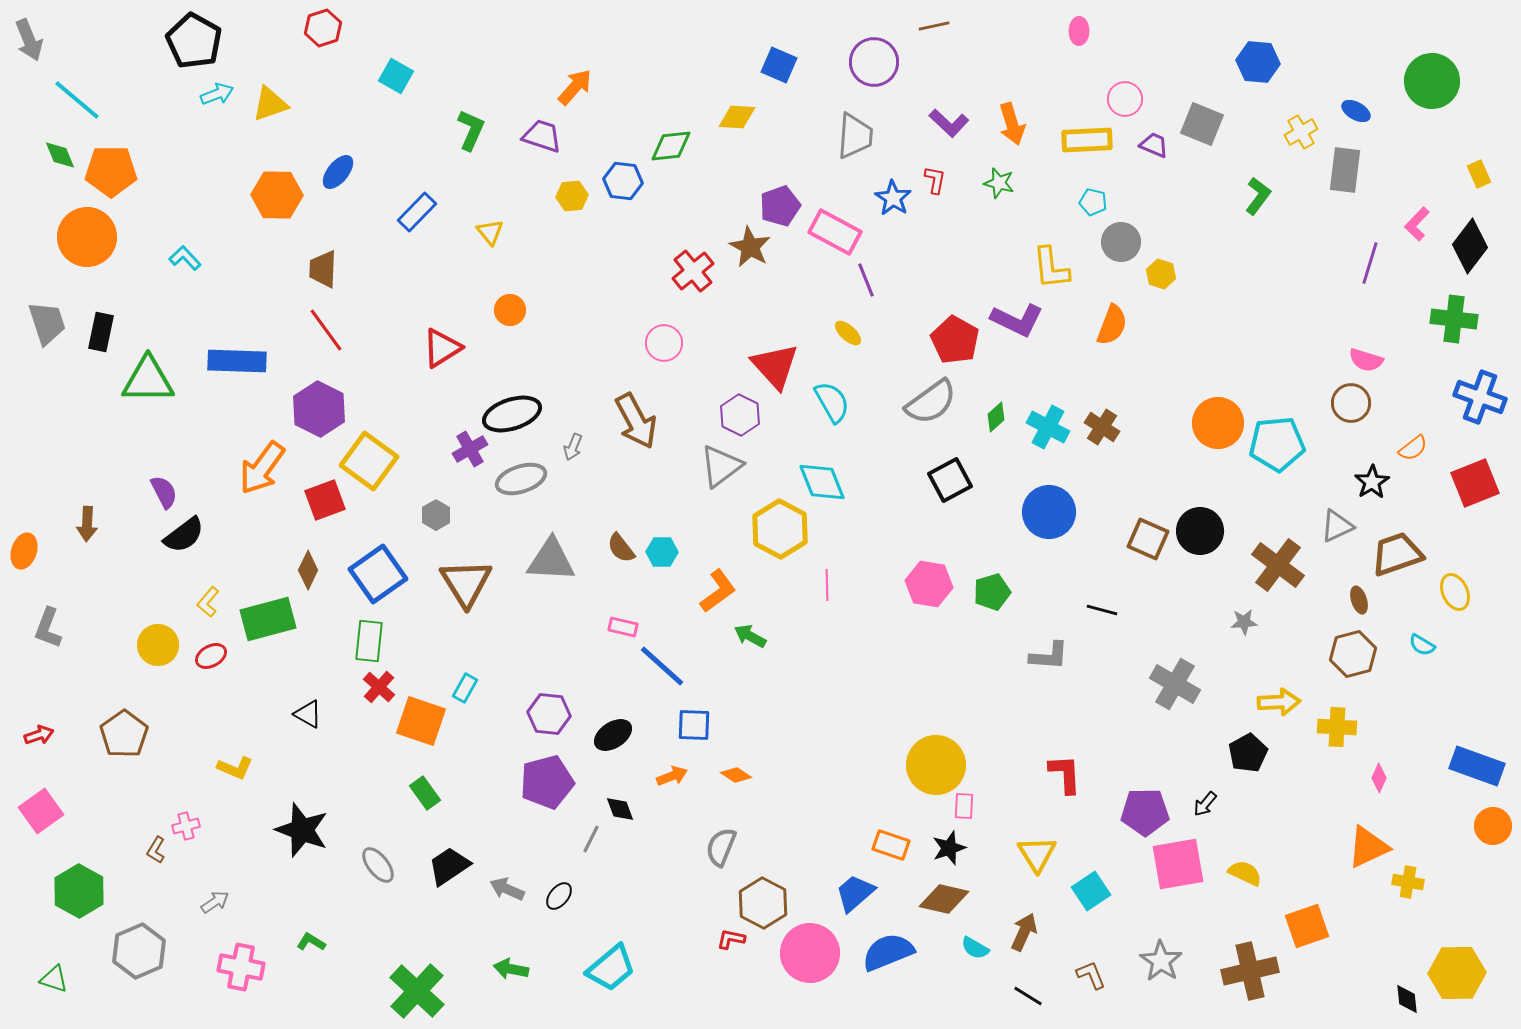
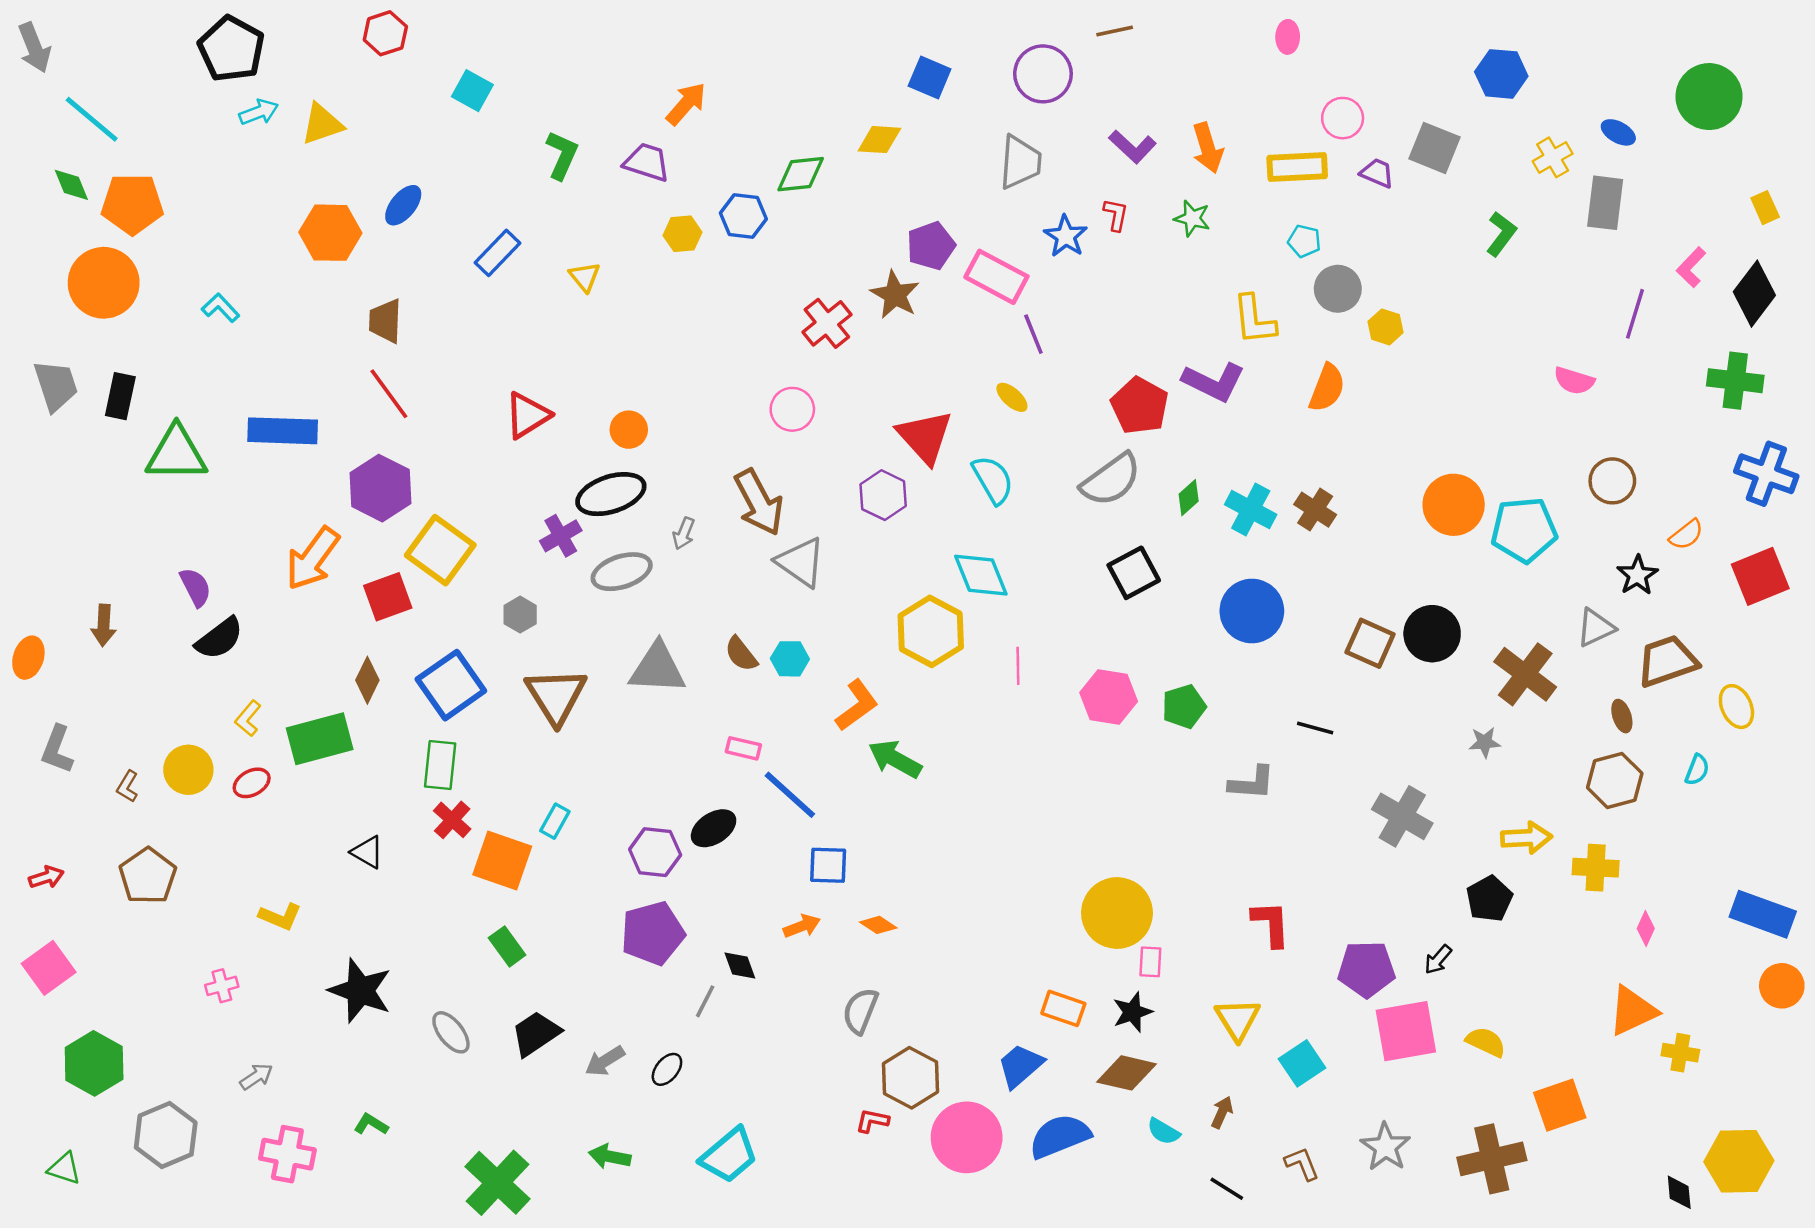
orange circle: (510, 310) -> (629, 430), moved
pink semicircle: (1366, 360) -> (1574, 381), moved
gray triangle: (721, 466) -> (801, 562), moved, turned -48
pink line: (827, 585) -> (1018, 666), moved
green arrow: (750, 636) -> (895, 759), size x1.4
cyan semicircle: (1422, 645) -> (1697, 770), turned -100
black ellipse: (613, 735) -> (714, 828), moved
brown L-shape: (156, 850) -> (127, 786), moved
gray arrow: (507, 889) -> (605, 1061), turned -56
brown arrow: (1024, 932) -> (1222, 1112), size x0.7

